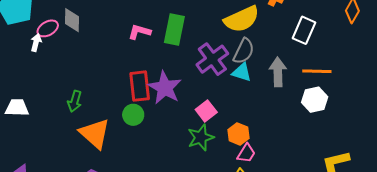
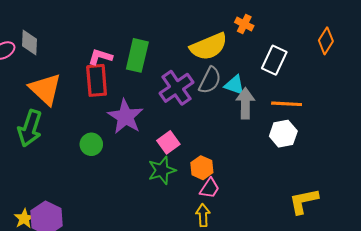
cyan triangle: (242, 72) -> (235, 85), moved
red rectangle: (140, 86) -> (97, 80), moved
green arrow: (75, 101) -> (30, 128), size x1.6
orange triangle: (95, 133) -> (45, 89), moved

